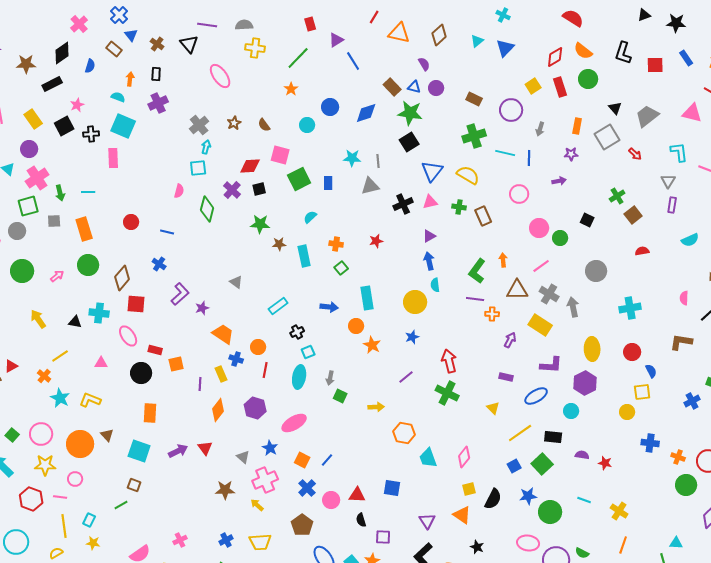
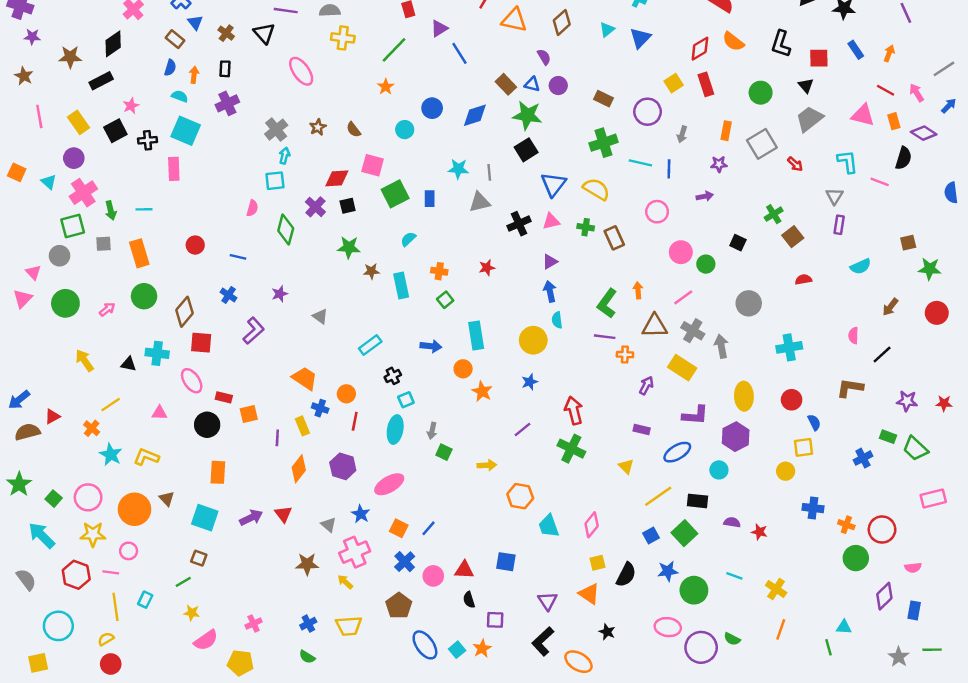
blue semicircle: (90, 66) -> (170, 68), moved
green circle: (588, 79) -> (761, 93), moved
black triangle: (615, 108) -> (806, 86), moved
purple star: (202, 308) -> (280, 294), moved
yellow star: (93, 543) -> (192, 613), moved

